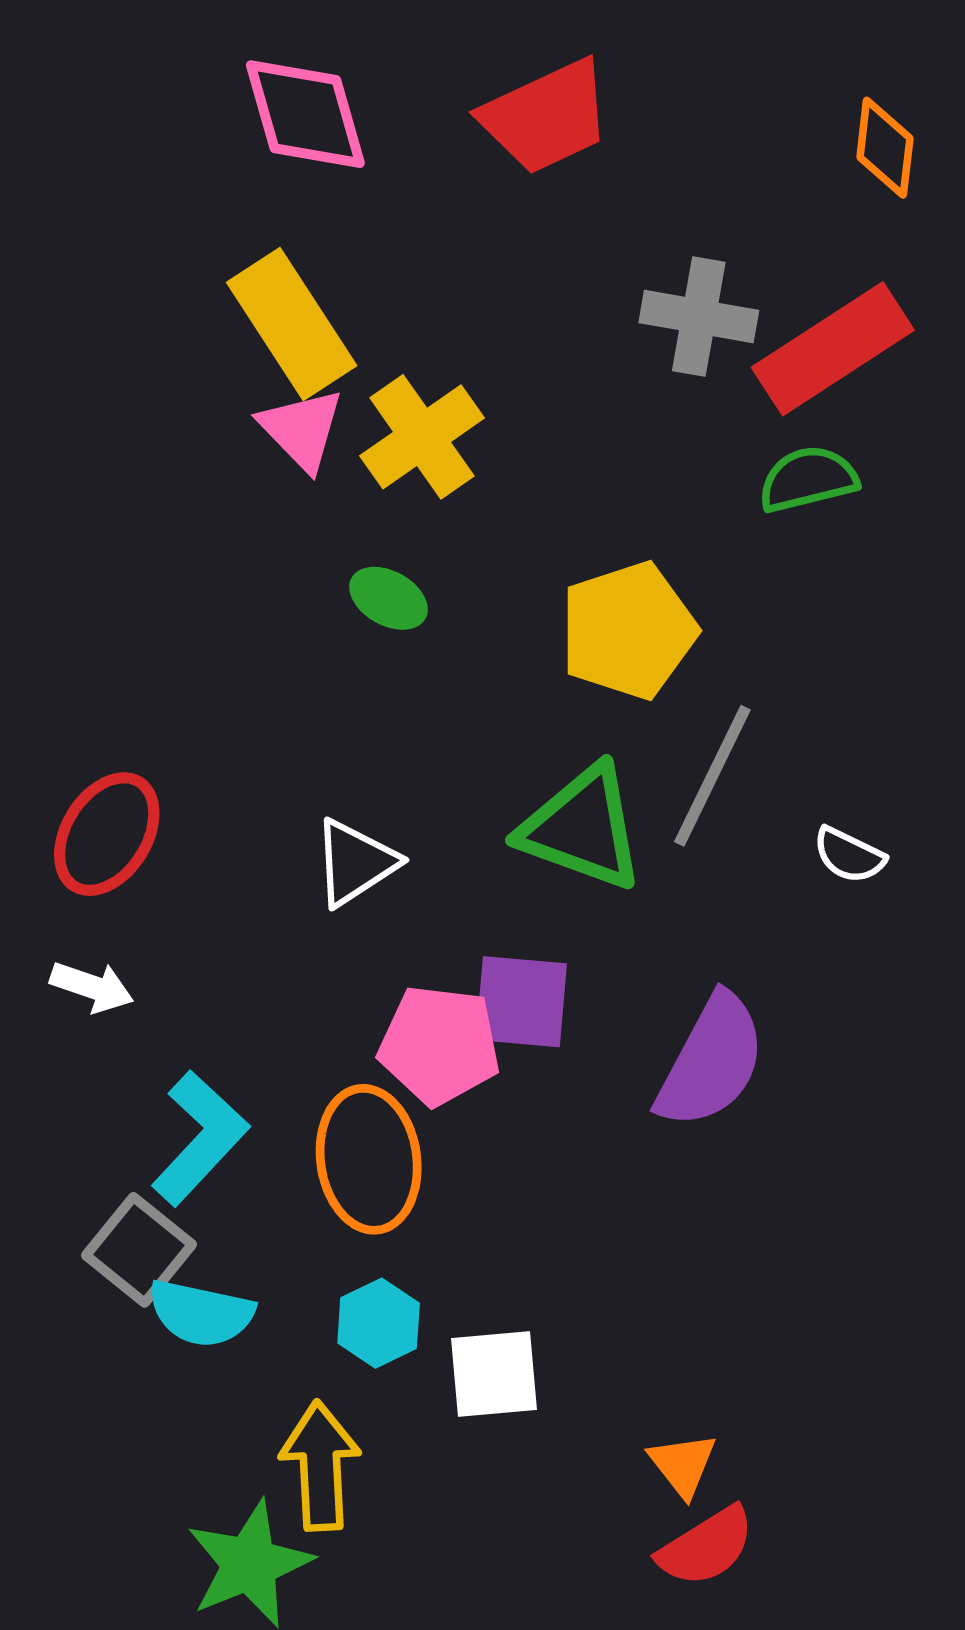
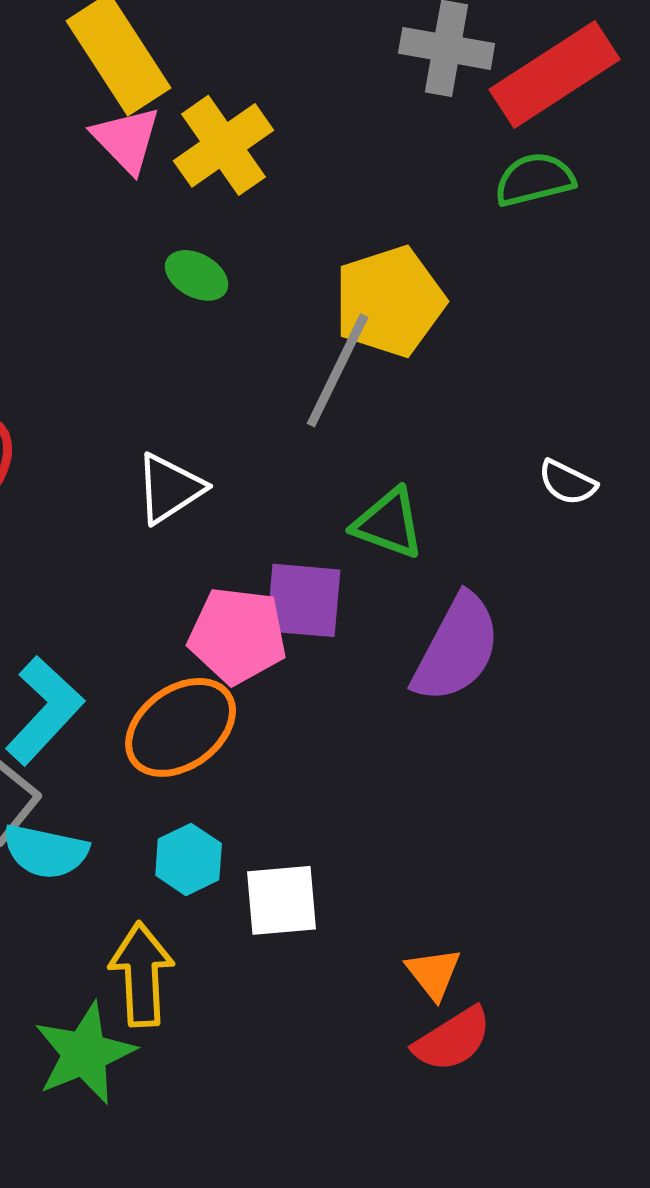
gray line: (712, 776) -> (338, 370), moved
green triangle: (582, 828) -> (389, 523), moved, size x0.7
orange ellipse: (369, 1159) -> (181, 727), turned 62

